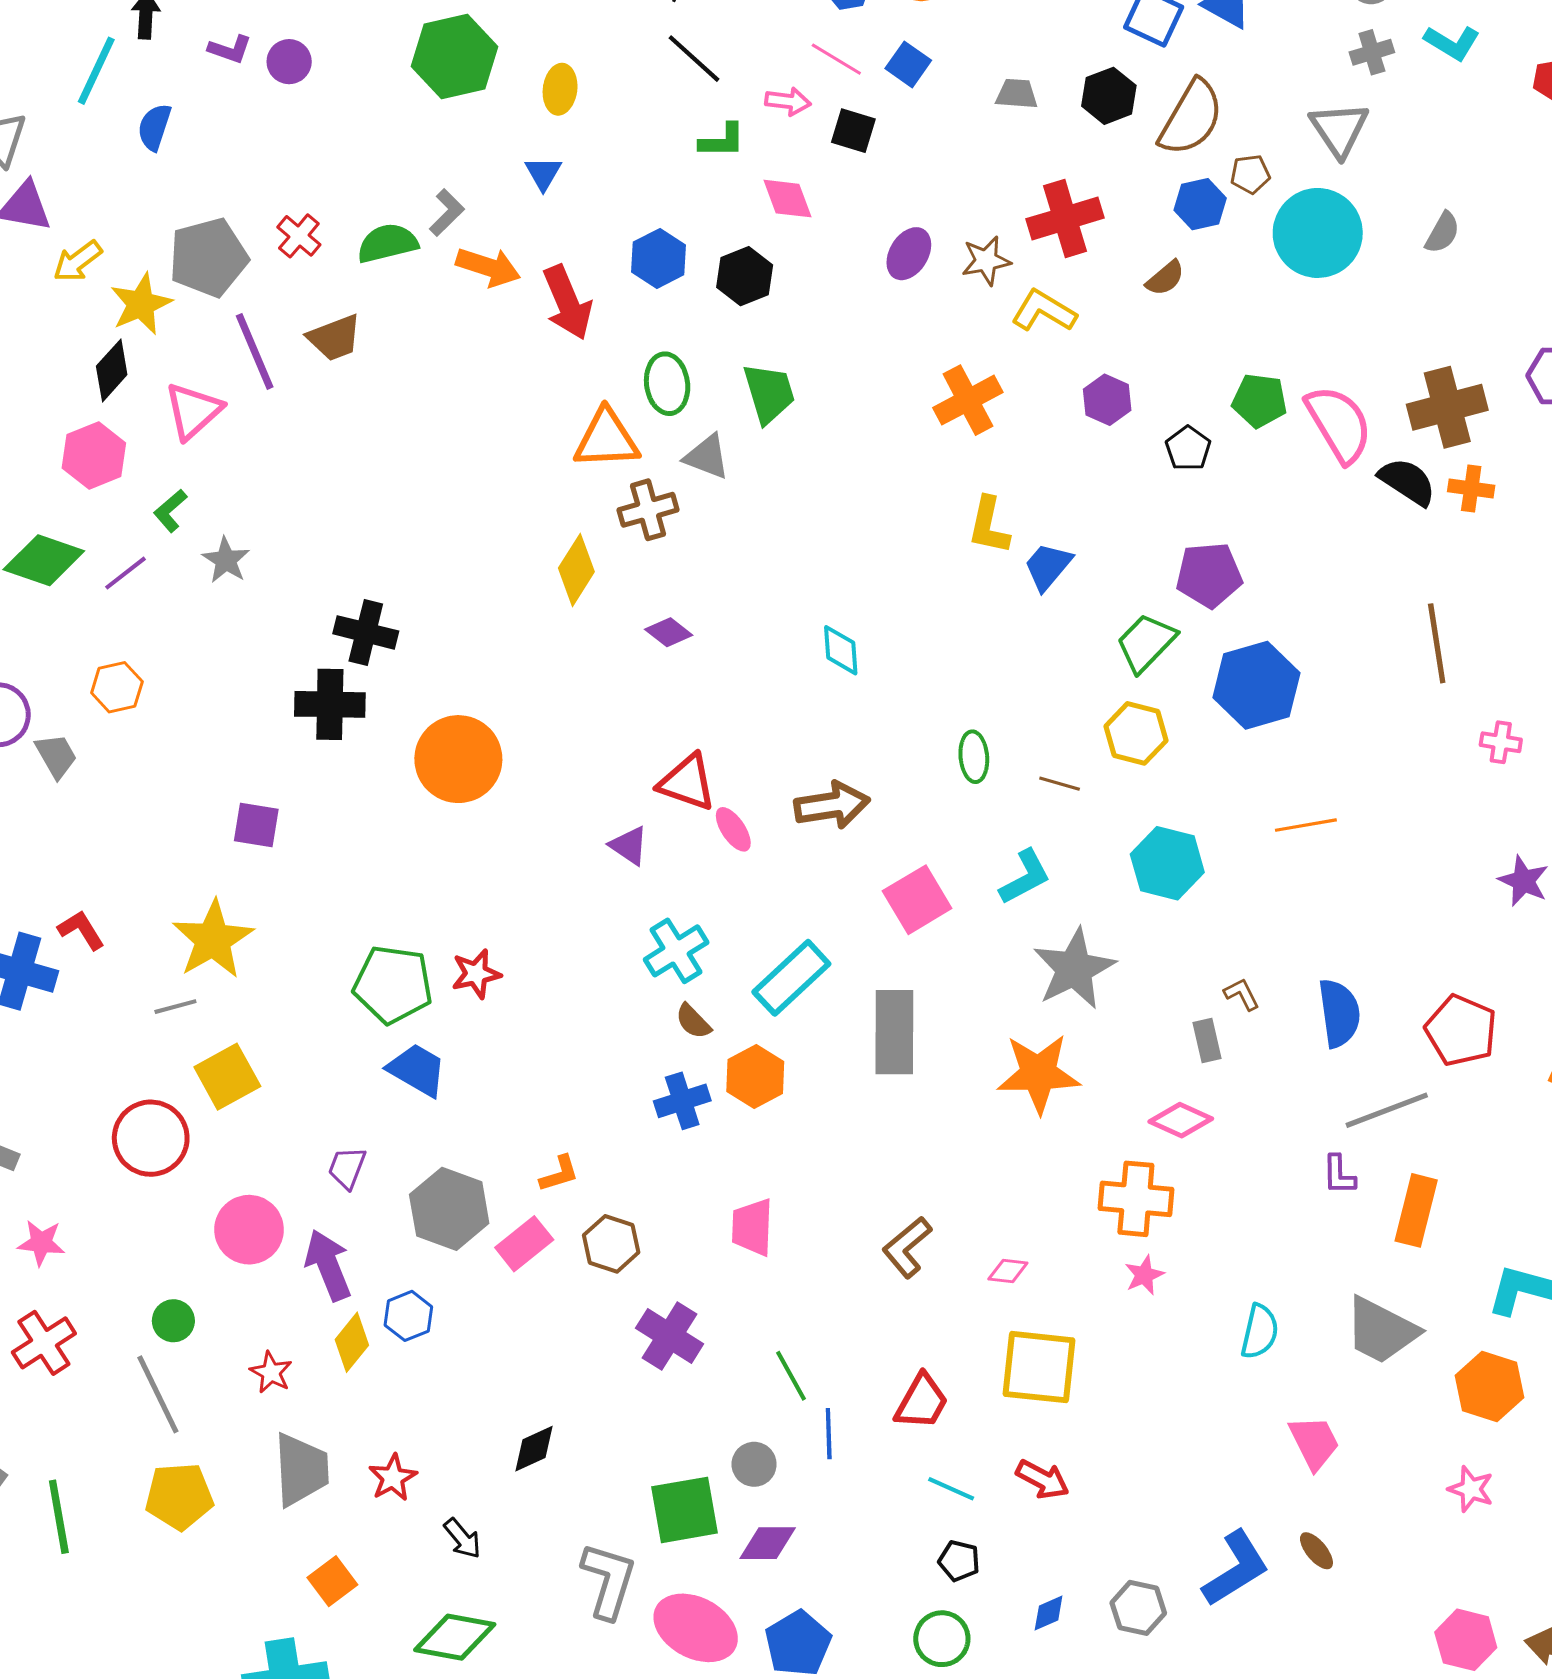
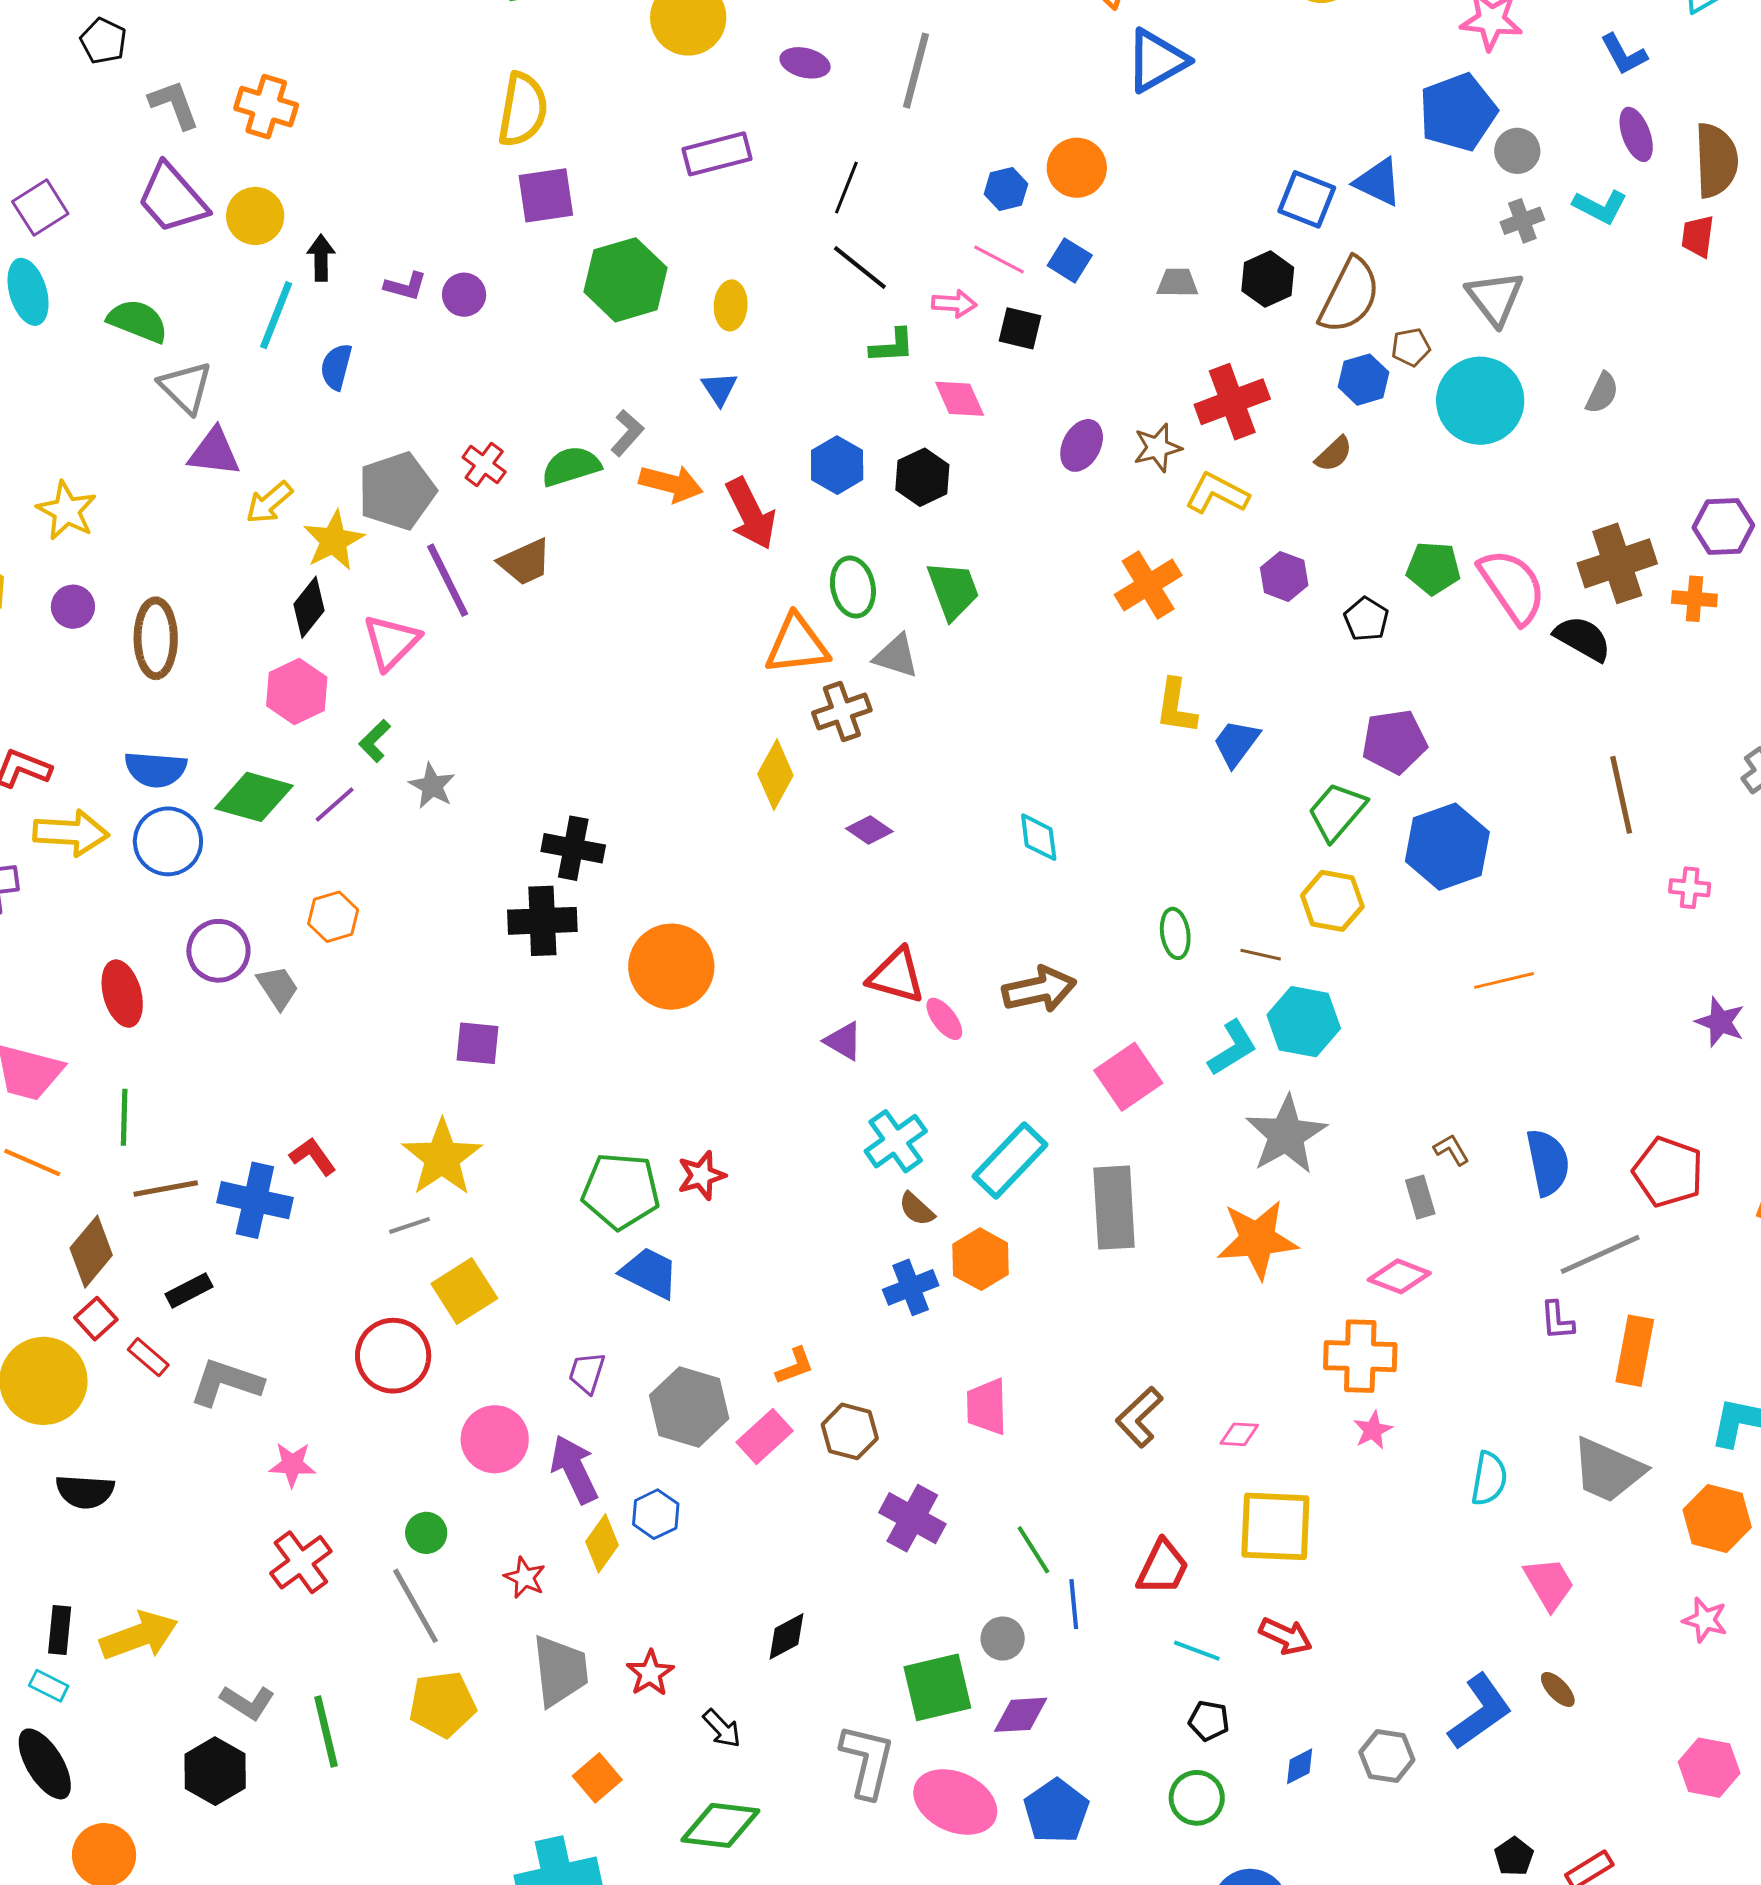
orange cross: (1471, 489) -> (1694, 599), moved
cyan hexagon: (1167, 863) -> (1304, 1022), moved

